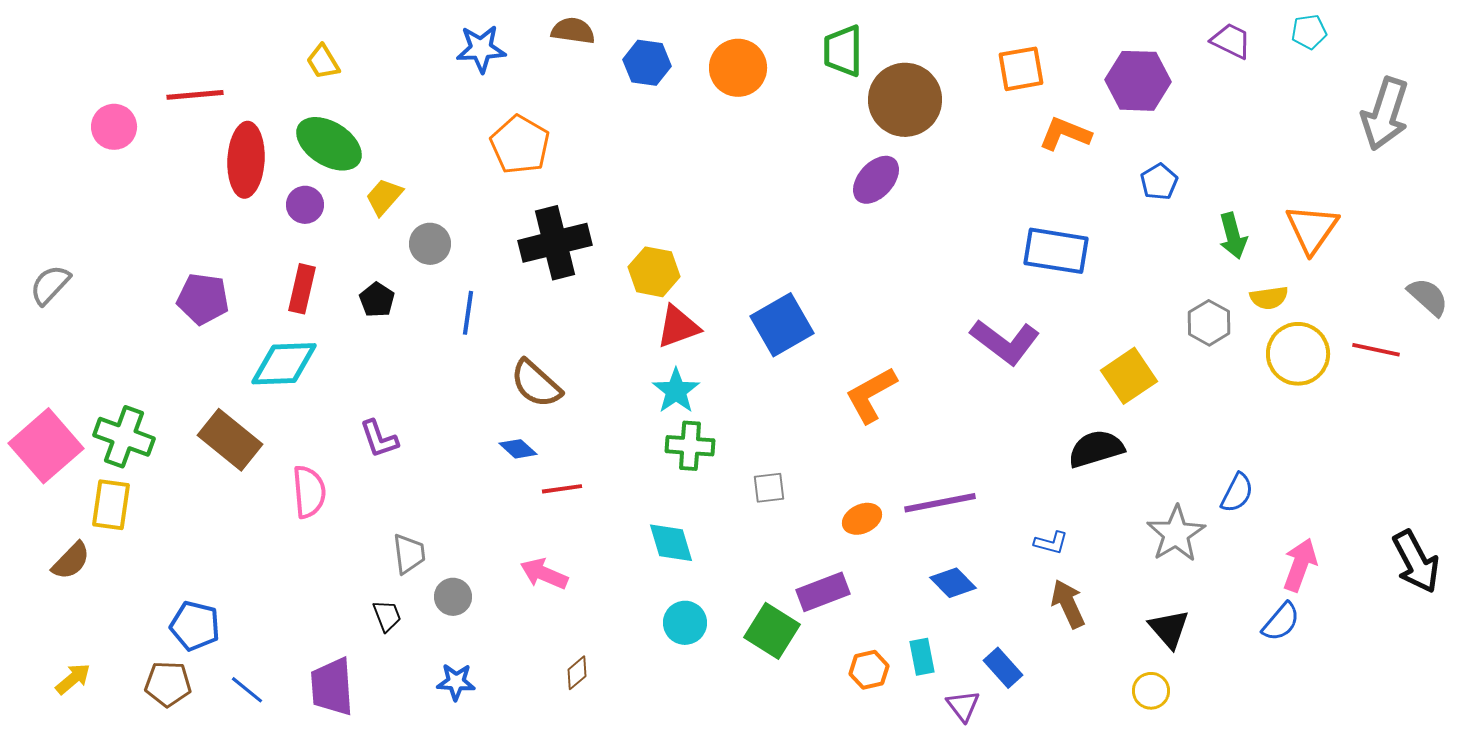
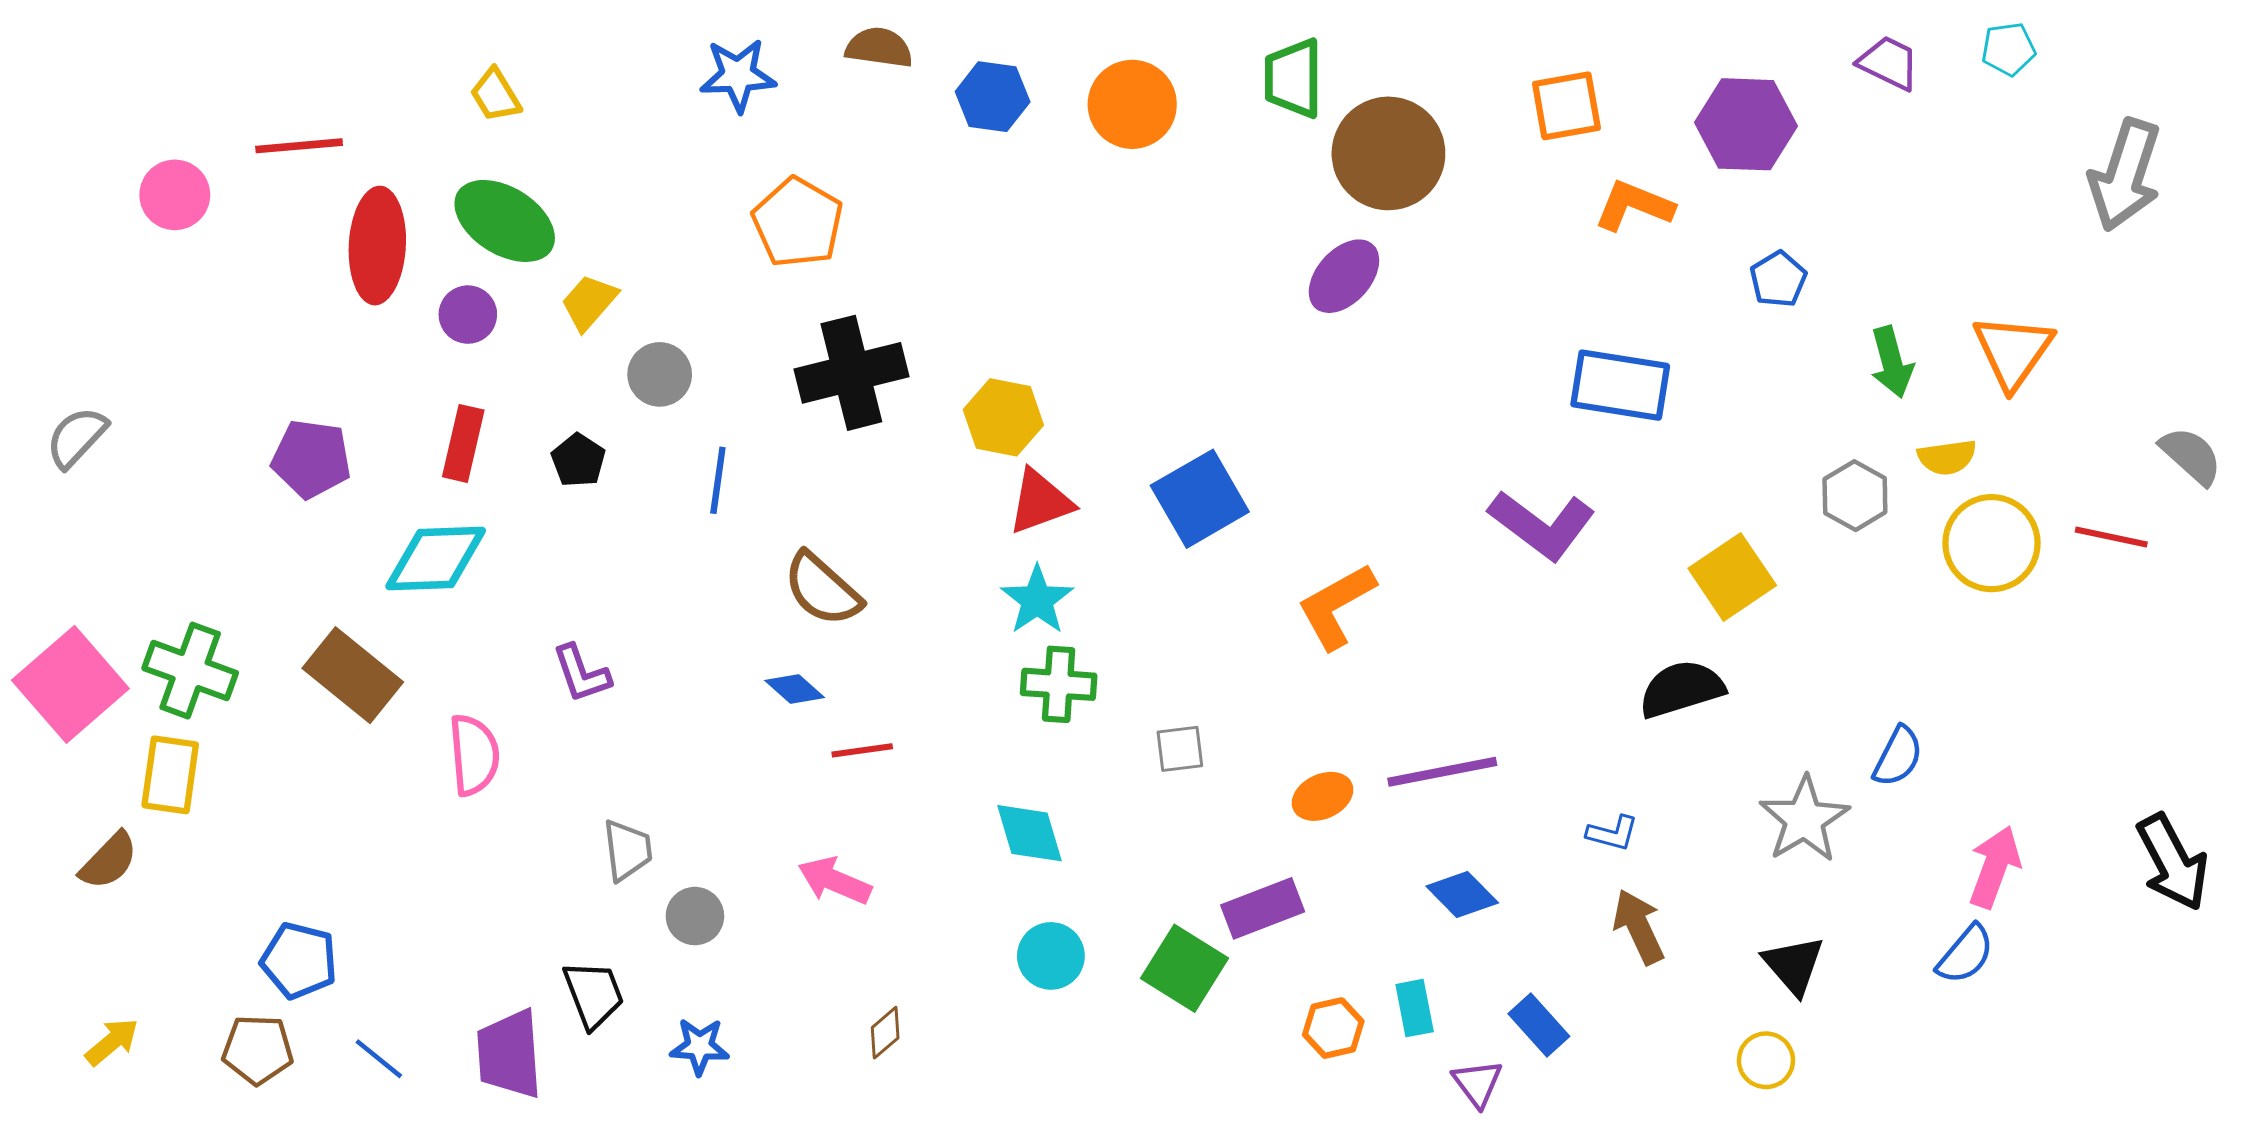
black trapezoid: (387, 616) -> (594, 994), moved, size x1.4

